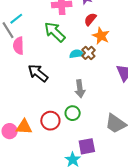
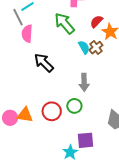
red semicircle: (90, 19) -> (96, 21), moved
cyan semicircle: (76, 54) -> (84, 47), turned 64

